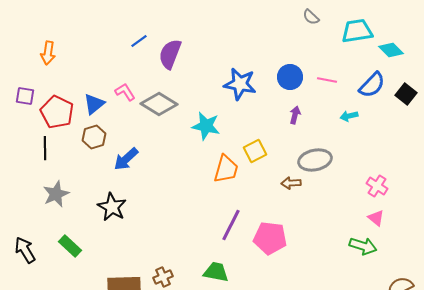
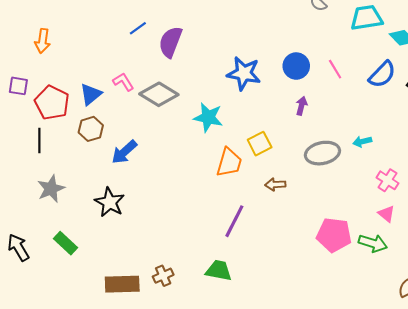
pink line: (327, 80) -> (335, 69), turned 48
cyan arrow: (349, 116) -> (362, 142), moved
brown arrow: (291, 183) -> (275, 184), moved
pink pentagon: (270, 238) -> (334, 235), moved

